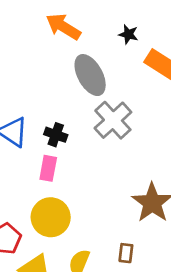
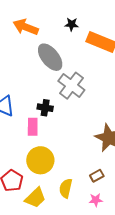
black cross: (56, 135) -> (45, 108), moved
brown rectangle: (126, 253) -> (97, 176), turned 64

